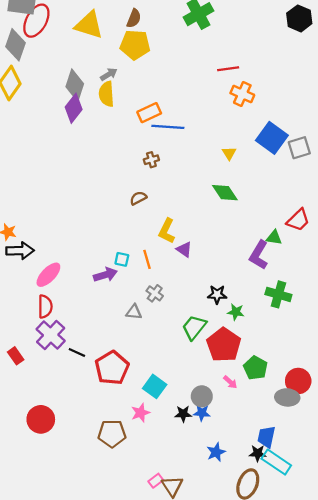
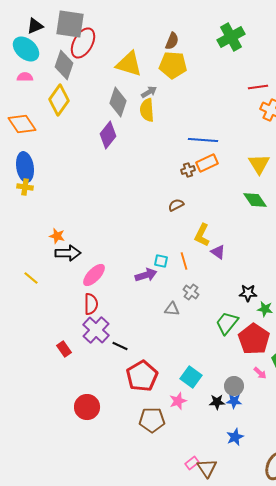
yellow triangle: (89, 25) -> (129, 64), moved
purple diamond: (74, 108) -> (108, 135), moved
orange rectangle: (149, 113) -> (207, 163), moved
yellow triangle: (229, 153) -> (259, 164), size x1.6
red pentagon: (112, 368) -> (142, 376), moved
blue star: (216, 452) -> (235, 437), moved

